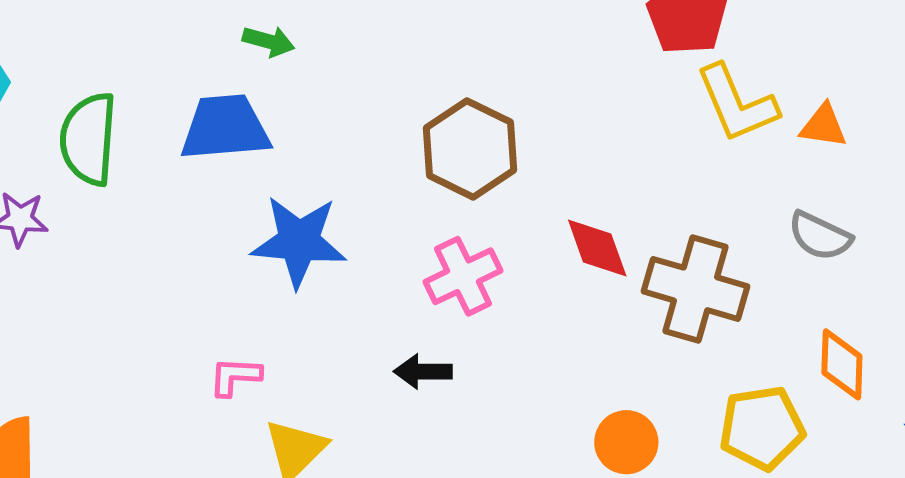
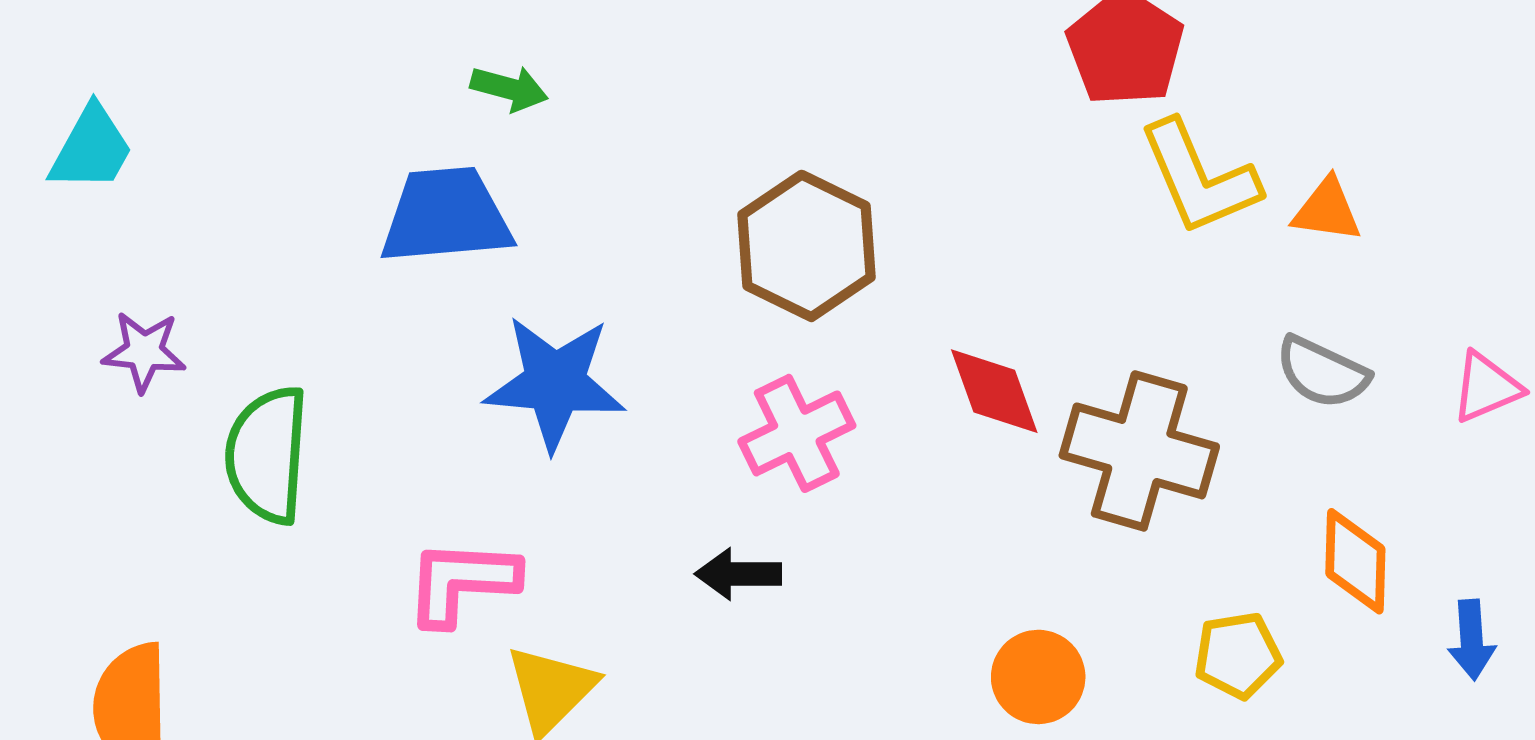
green semicircle: (89, 139) -> (267, 455), moved
pink L-shape: (235, 376) -> (462, 582), size x1.5
yellow pentagon: (762, 428) -> (1238, 655), size x0.7

